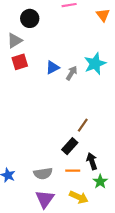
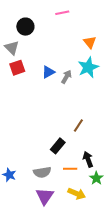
orange triangle: (103, 15) -> (90, 42), moved
gray triangle: (15, 41) -> (12, 48), turned -42
black rectangle: (70, 146) -> (58, 146), moved

